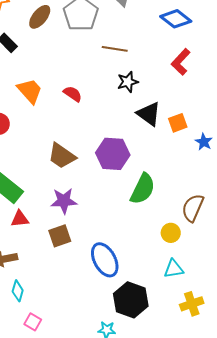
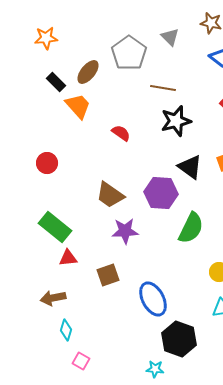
brown ellipse: (40, 17) -> (88, 72), moved
black star: (128, 82) -> (176, 121), size x1.4
orange trapezoid: (30, 91) -> (78, 106), moved
black triangle: (149, 114) -> (190, 167), moved
purple star: (64, 201) -> (125, 231), moved

